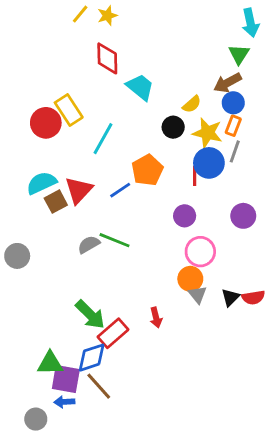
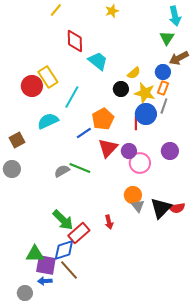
yellow star: (107, 16) -> (112, 11), moved
brown arrow: (228, 83) -> (179, 58), moved
cyan semicircle: (41, 183) -> (48, 121), moved
red triangle: (79, 190) -> (108, 148), moved
brown square: (56, 202) -> (17, 140), moved
pink circle: (200, 252) -> (140, 163), moved
gray circle: (17, 256) -> (12, 169), moved
black triangle: (230, 297) -> (161, 208), size x1.6

